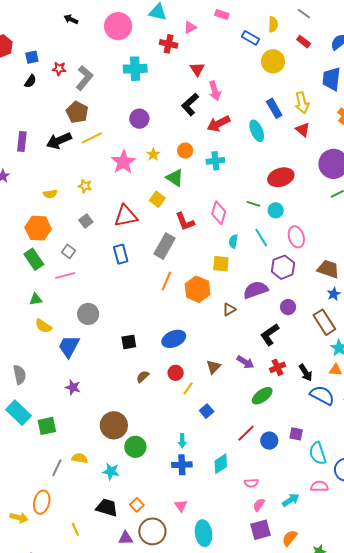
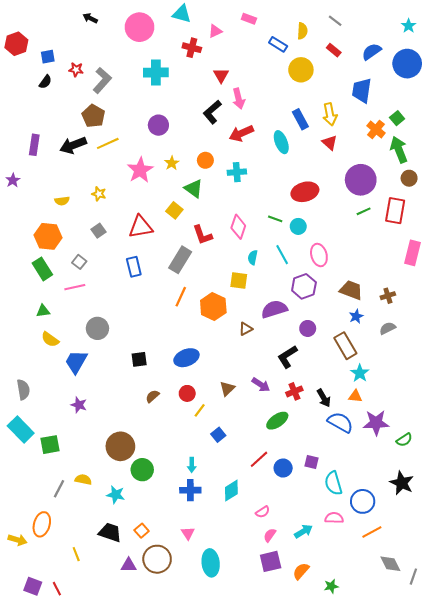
pink semicircle: (251, 483) -> (263, 512), turned -32

